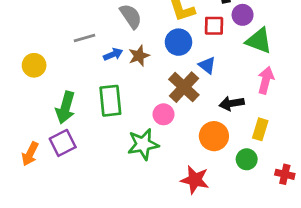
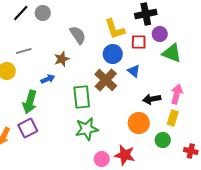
gray line: (84, 38) -> (24, 51), moved
blue arrow: (113, 54) -> (48, 79), moved
brown star: (139, 56) -> (62, 59), moved
pink arrow: (266, 80) -> (177, 94), moved
brown cross: (184, 87) -> (106, 80), moved
green rectangle: (110, 101) -> (82, 97), moved
pink circle: (164, 114) -> (102, 159), moved

